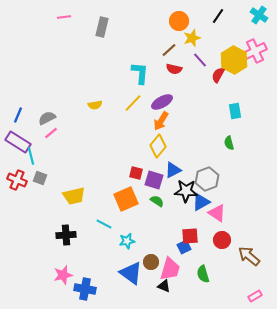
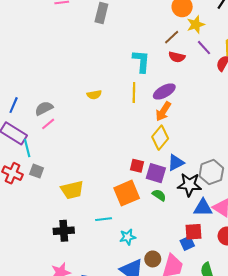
yellow line: (133, 103) -> (134, 93), turned -42
blue triangle: (201, 202) -> (203, 208), moved, turned 30
cyan line: (104, 224) -> (104, 219), turned -35

